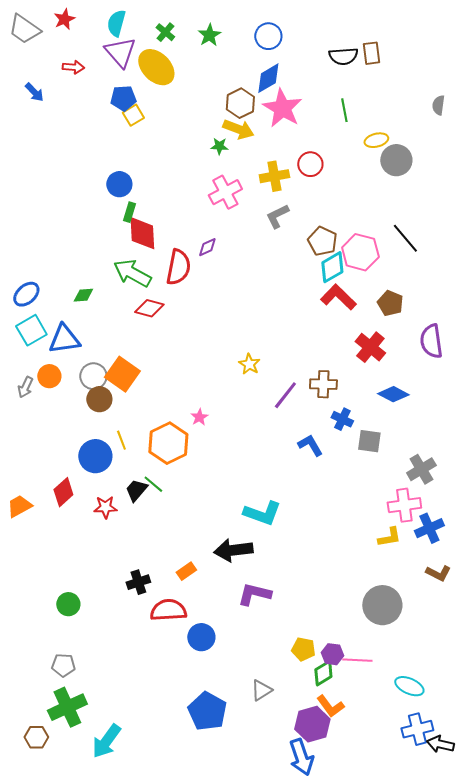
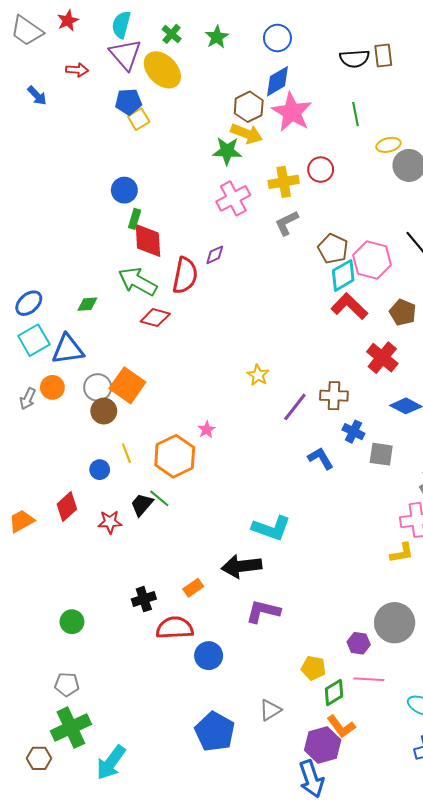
green star: (219, 146) -> (227, 151), size x1.6
blue circle: (95, 456) -> (100, 470), size x0.6
purple hexagon: (332, 654) -> (359, 643), moved

